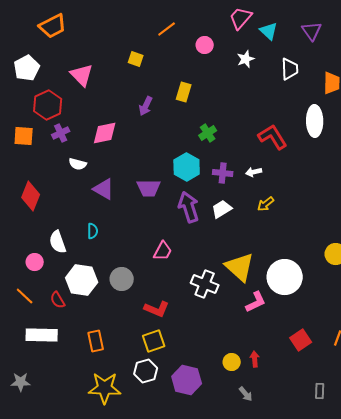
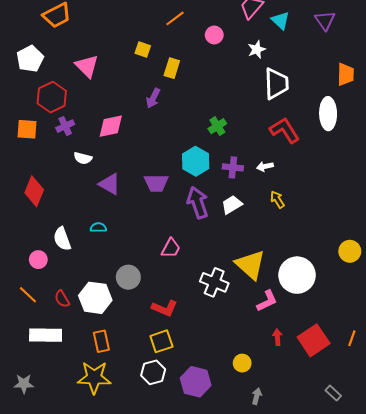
white trapezoid: (290, 69) -> (276, 84), moved, size x1.4
yellow rectangle: (184, 92) -> (172, 68), moved
yellow arrow: (266, 204) -> (277, 200), turned 96
cyan semicircle: (93, 231) -> (98, 227), turned -91
white hexagon: (82, 280) -> (95, 298), moved
red square: (301, 340) -> (314, 340), size x1.4
red arrow: (255, 359) -> (277, 337), moved
yellow star: (105, 388) -> (94, 378), moved
gray rectangle: (320, 391) -> (333, 393), turned -49
gray arrow: (246, 394) -> (257, 396), turned -126

